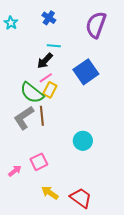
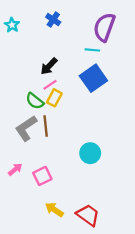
cyan line: (54, 46) -> (92, 50), moved
green semicircle: (32, 93) -> (35, 101), size x0.7
pink arrow: (15, 171) -> (15, 169), moved

